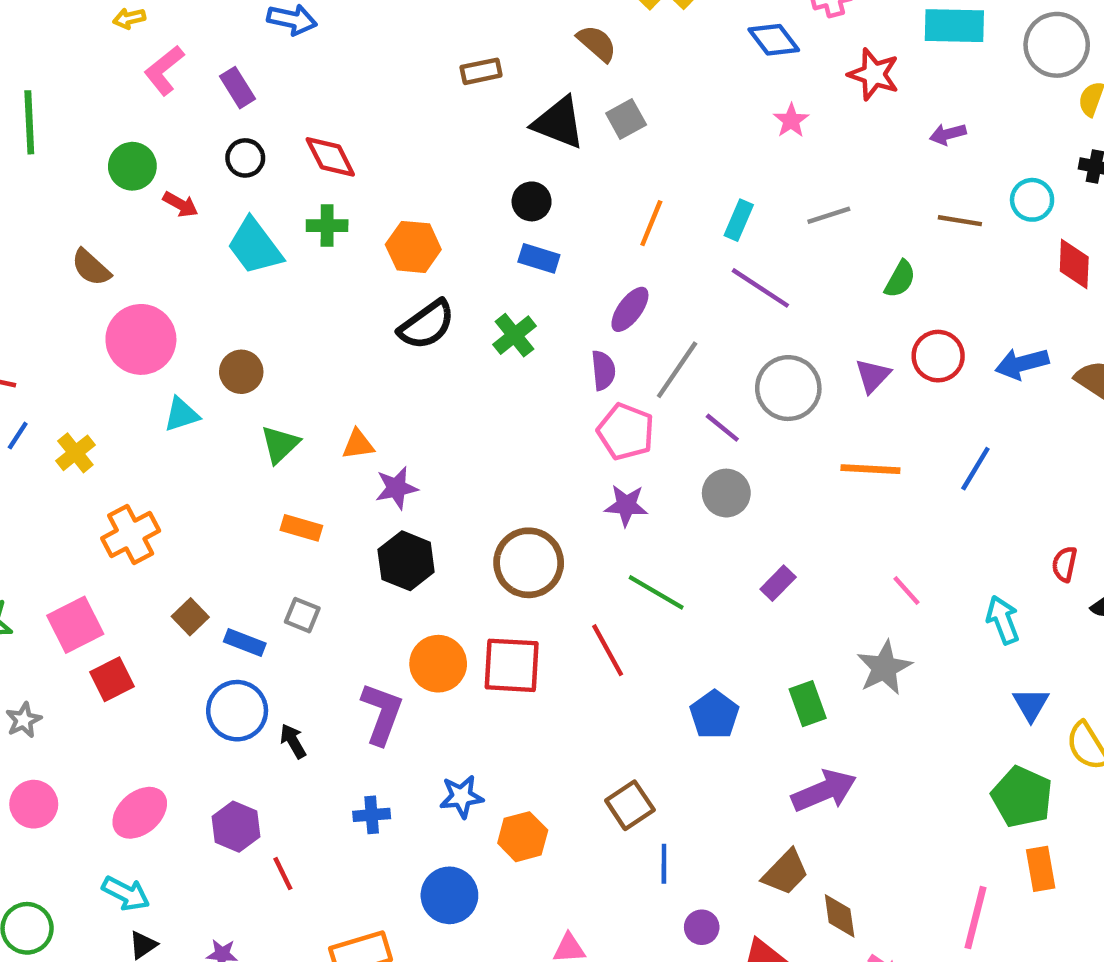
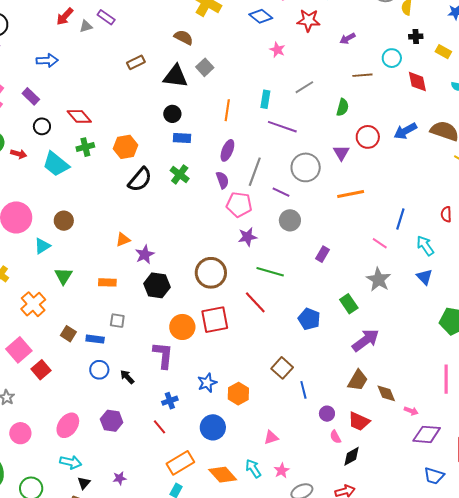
green triangle: (280, 444) -> (63, 276), moved
blue line: (975, 469) -> (400, 219), moved
blue triangle: (1031, 704) -> (424, 277), moved
blue circle: (237, 711) -> (99, 370), size x0.7
red line: (283, 874) -> (159, 427), moved

